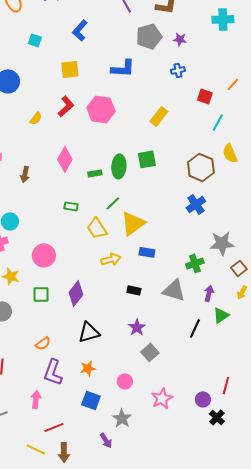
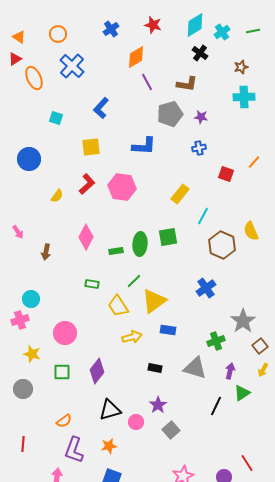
cyan line: (218, 122) -> (203, 216), moved
blue cross: (196, 204) -> (206, 288), moved
gray star: (222, 243) -> (243, 321), turned -30
pink circle: (125, 381) -> (136, 422), moved
red line: (226, 385) -> (247, 463), turned -48

